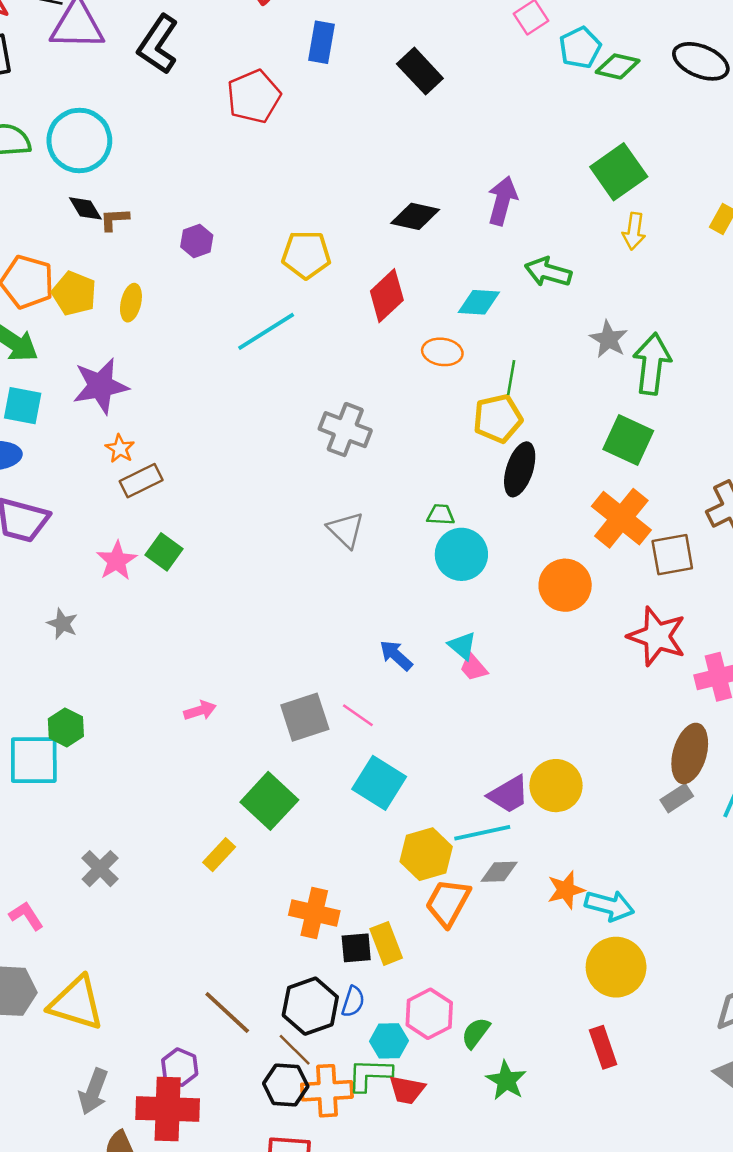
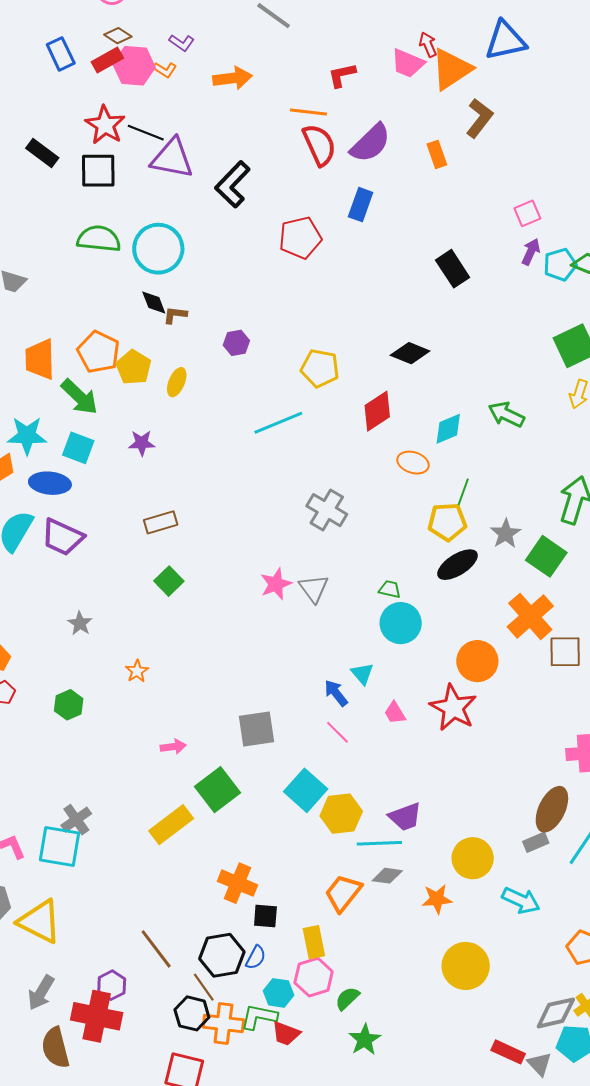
cyan pentagon: (580, 48) -> (560, 265), moved
black rectangle: (420, 71) -> (453, 269), moved
purple arrow: (502, 201) -> (531, 252), moved, size x0.7
cyan diamond: (479, 302) -> (448, 429), turned -36
gray star: (609, 339) -> (506, 534), moved
purple star: (100, 386) -> (142, 443), size x0.6
orange star: (120, 449) -> (137, 671), moved
black ellipse: (520, 469) -> (458, 565), turned 30
pink star: (117, 561) -> (276, 584), moved
red star: (657, 636) -> (453, 708), moved
cyan triangle: (462, 646) -> (362, 674), moved
pink arrow: (200, 711) -> (173, 747), moved
pink line: (358, 715) -> (337, 732), moved
cyan square: (34, 760) -> (59, 847), moved
yellow circle: (556, 786) -> (473, 858), moved
yellow hexagon: (426, 854) -> (341, 814), moved
yellow rectangle: (219, 855) -> (171, 825), size x1.6
cyan arrow: (609, 906) -> (521, 900), moved
yellow rectangle: (386, 943) -> (314, 942), moved
red rectangle: (603, 1047) -> (508, 1052), moved, turned -56

